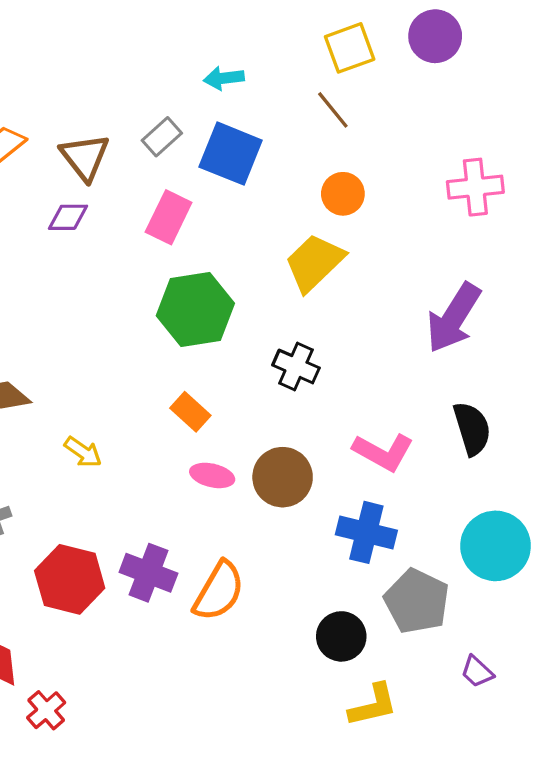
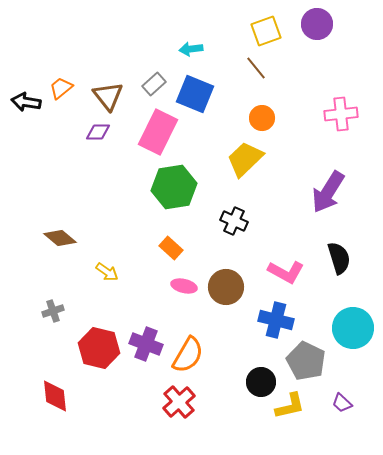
pink rectangle: (169, 217) -> (158, 132), size x1.4
yellow L-shape: (373, 705) -> (290, 406), moved
red cross: (46, 710) -> (179, 402), moved, size x1.4

